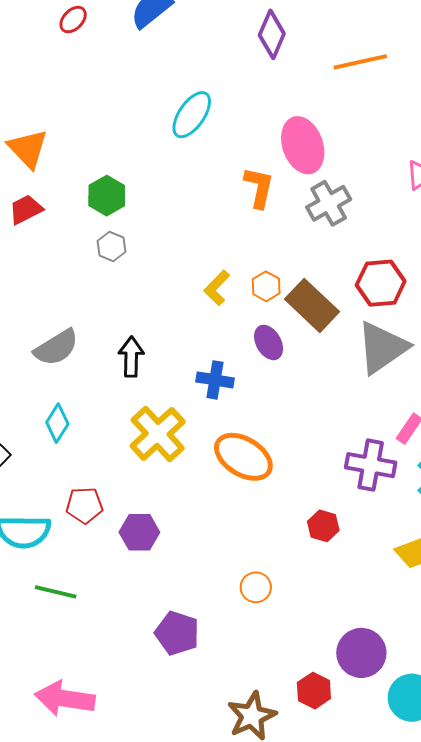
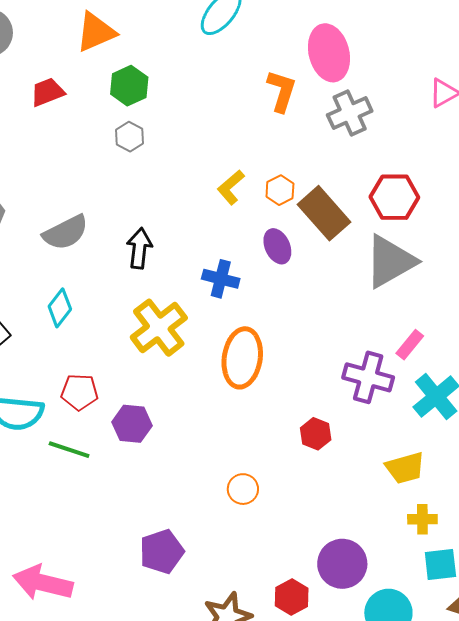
orange triangle: (28, 149) -> (96, 32), moved, turned 45
orange ellipse: (243, 457) -> (242, 358), turned 62
green line: (56, 592) -> (69, 450), moved
purple pentagon: (177, 633) -> (162, 552), moved, turned 30

